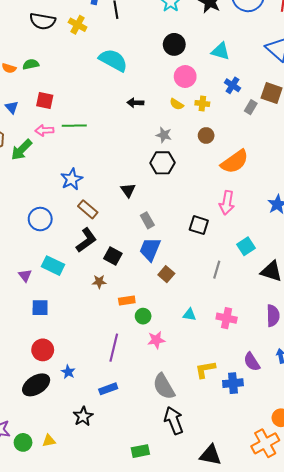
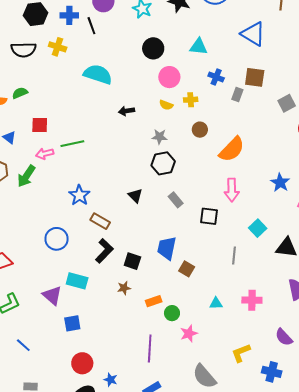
gray rectangle: (147, 220) -> (176, 200), moved
purple triangle: (25, 276) -> (52, 295), size x1.5
blue cross: (233, 383) -> (272, 372), moved, turned 30

